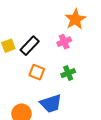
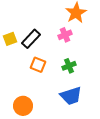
blue trapezoid: (51, 104) -> (71, 96), moved

